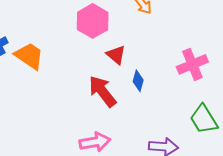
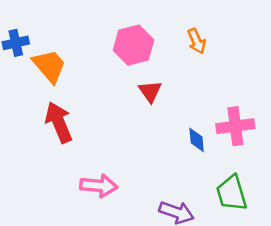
blue diamond: (138, 81) -> (197, 140), moved, turned -35
red arrow: (102, 91) -> (59, 122), moved

